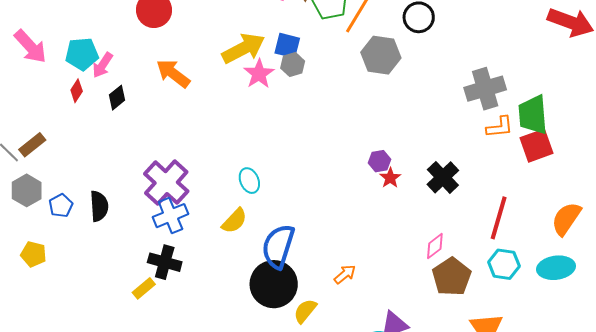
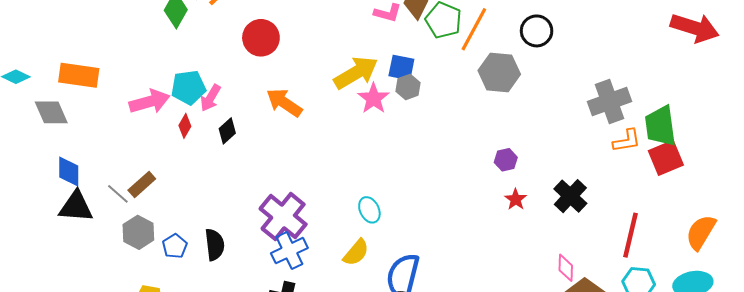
pink arrow: (30, 47) -> (149, 102), moved, turned -60
purple hexagon: (380, 161) -> (506, 160), moved
pink diamond: (435, 246) -> (566, 268), turned -48

